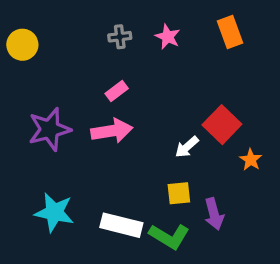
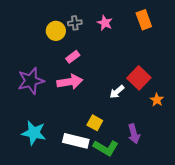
yellow circle: (22, 45) -> (56, 31), moved
yellow square: (179, 193) -> (95, 123), moved, turned 35

